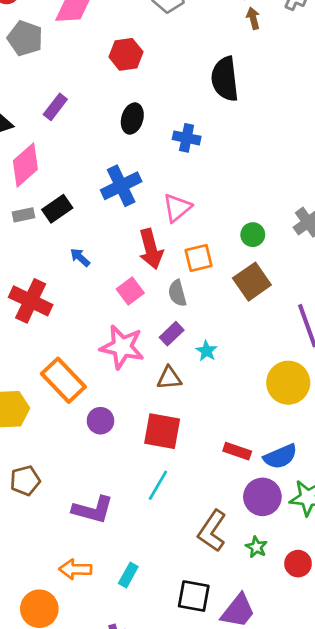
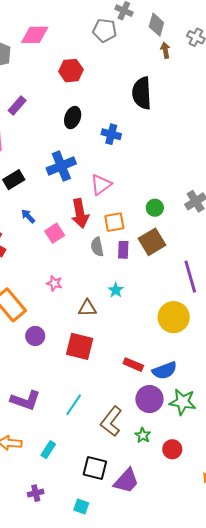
pink square: (130, 291) -> (55, 233), moved
purple rectangle: (172, 334) -> (123, 250), moved, turned -48
pink star: (122, 347) -> (54, 283), size x0.5
cyan line: (158, 485) -> (74, 405), moved

